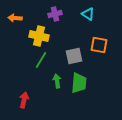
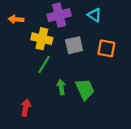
purple cross: (55, 14) -> (59, 15), size x1.5
gray square: (74, 56) -> (74, 45), moved
green trapezoid: (79, 83) -> (85, 89), turned -30

